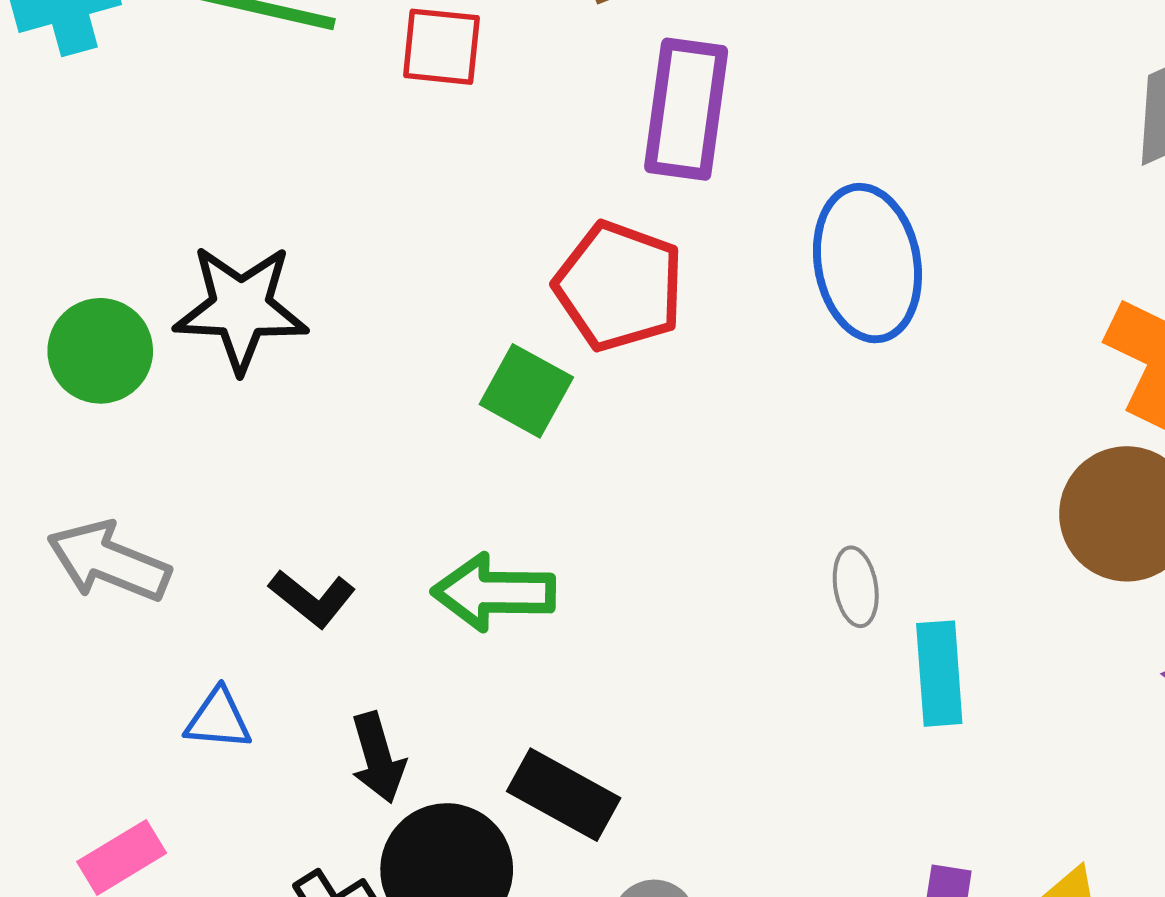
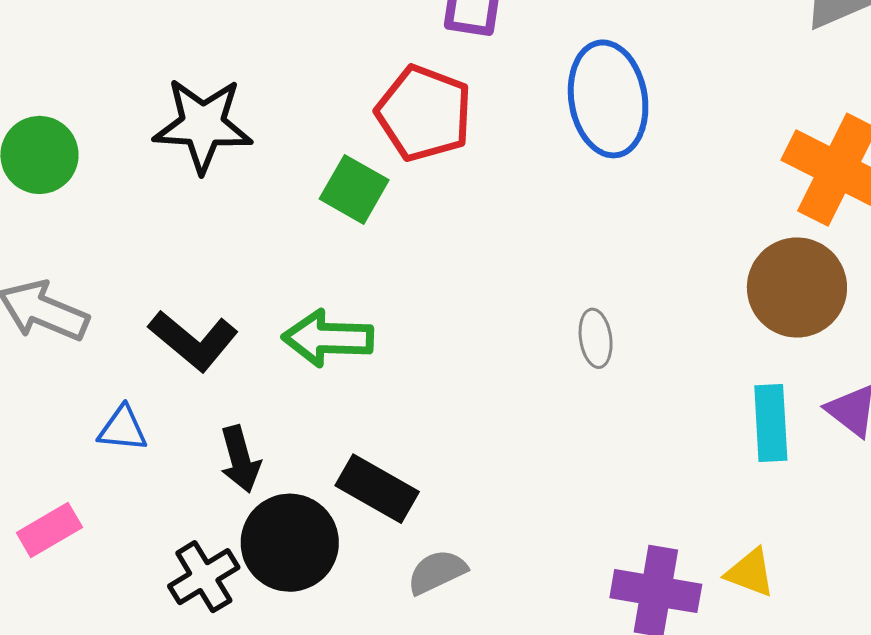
black star: (241, 308) -> (203, 125), moved
black L-shape: (312, 598) -> (193, 341), size x1.4
cyan rectangle: (939, 674) -> (771, 423), moved

